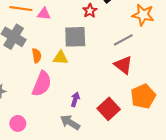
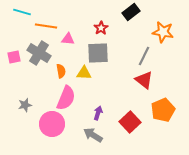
red star: (90, 11) -> (101, 28), moved
pink triangle: (44, 14) -> (68, 39), moved
gray line: (123, 40) -> (144, 56), turned -36
pink circle: (18, 123) -> (52, 124), moved, size x1.6

